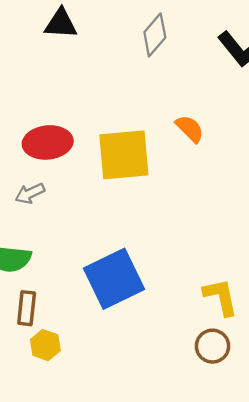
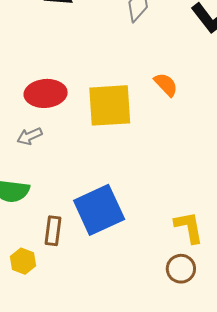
brown rectangle: (27, 308) -> (53, 231), moved
yellow hexagon: (45, 345) -> (23, 261), moved

